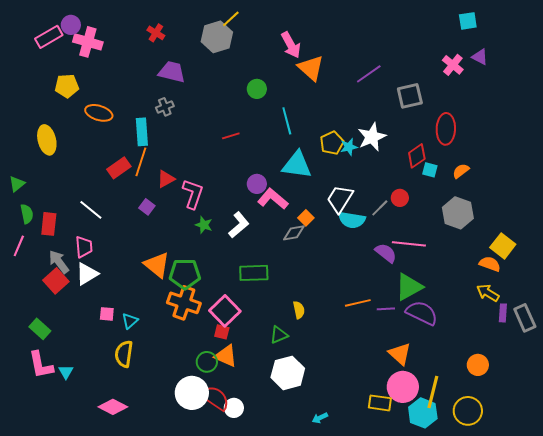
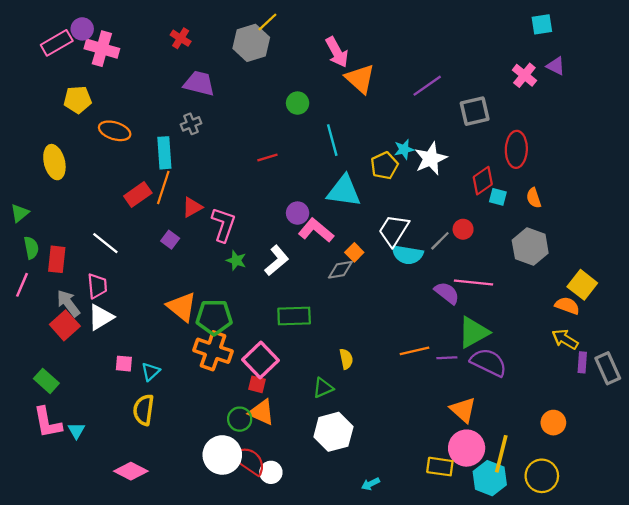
cyan star: (349, 147) -> (404, 149), moved
orange semicircle: (461, 171) -> (534, 198), turned -72

